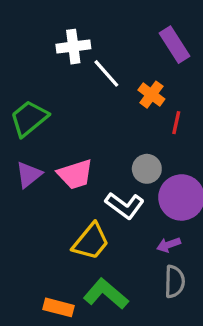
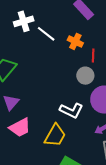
gray circle: (147, 169) -> (85, 76), moved
pink trapezoid: (75, 174) -> (20, 128), moved

